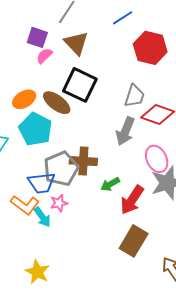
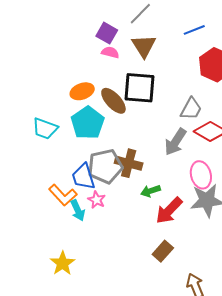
pink semicircle: (44, 56) -> (110, 52), turned 48
black square: (80, 85) -> (140, 88), turned -32
blue trapezoid: (42, 183) -> (83, 177), turned 68
pink star: (59, 203) -> (97, 200), turned 30
brown rectangle: (134, 241) -> (163, 251), size x0.7

